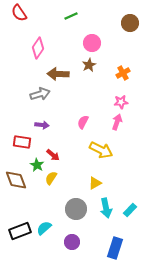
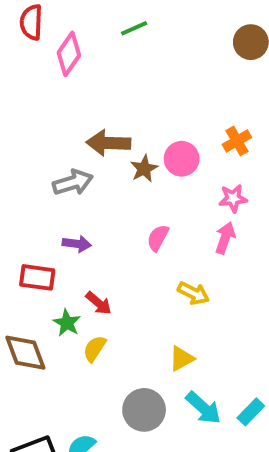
red semicircle: (19, 13) -> (31, 22), turned 36
pink circle: (92, 43) -> (182, 159), moved
pink diamond: (38, 48) -> (69, 54), moved
brown star: (89, 65) -> (144, 169), moved
yellow arrow: (101, 150) -> (193, 293), size x0.7
cyan arrow: (106, 208) -> (203, 408), turned -36

